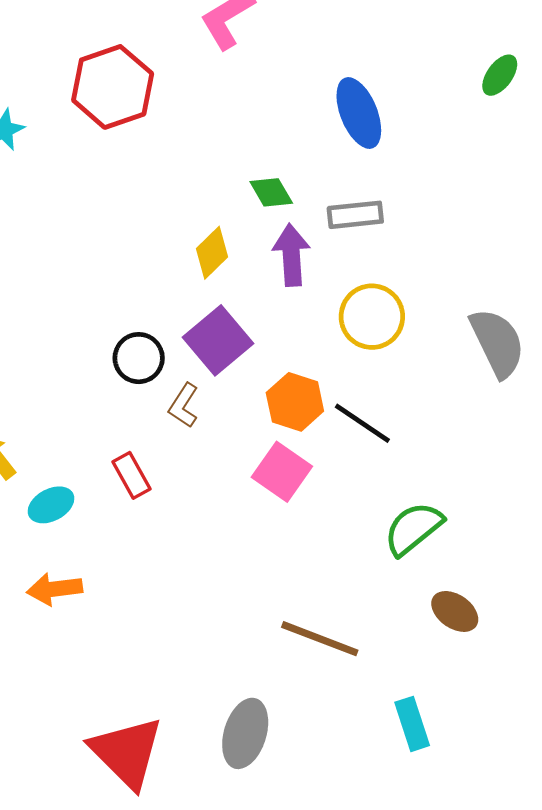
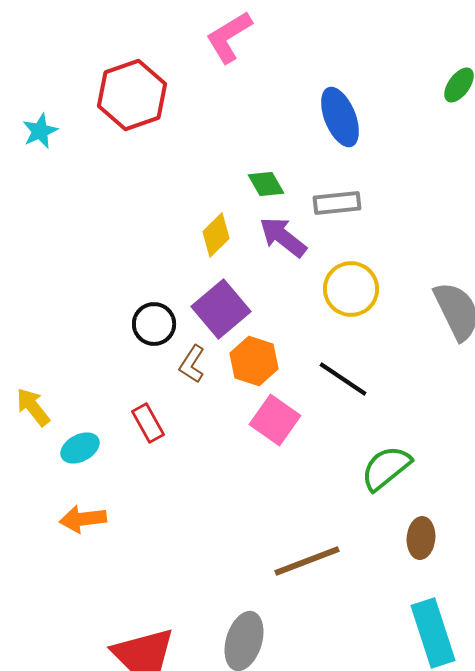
purple arrow: (291, 255) -> (283, 237), turned -48
orange hexagon: (295, 402) -> (254, 361), moved
brown ellipse: (455, 611) -> (421, 538), turned 60
brown line: (320, 639) -> (307, 561), turned -42
cyan rectangle: (412, 724) -> (433, 633), moved, size x1.5

